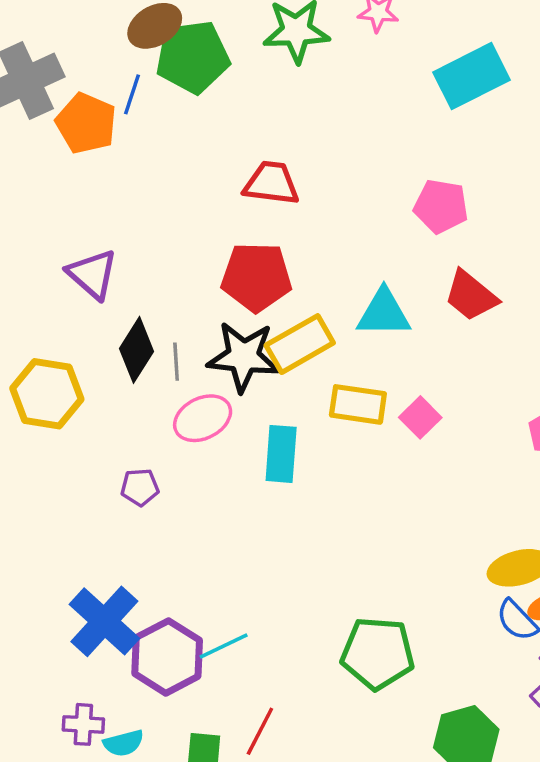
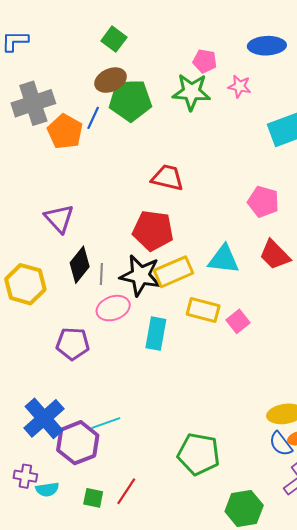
purple pentagon: (140, 487) -> (73, 344), size x1.5
cyan line: (224, 646) -> (106, 423), moved

